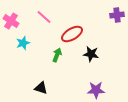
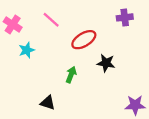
purple cross: (117, 15) -> (125, 17), moved
green arrow: (57, 55) -> (71, 75), moved
purple star: (96, 90) -> (135, 105), moved

